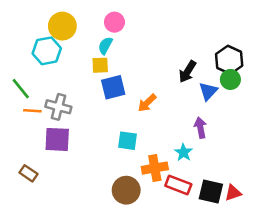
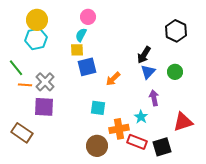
yellow circle: (62, 26) -> (37, 20), moved
black hexagon: (229, 60) -> (176, 31), moved
green circle: (230, 79) -> (175, 72), moved
blue triangle: (208, 91) -> (148, 72), moved
gray cross: (58, 107) -> (45, 82), turned 30
brown rectangle: (28, 173) -> (22, 133), size x1.5
black square: (211, 191) -> (162, 147), turned -30
red triangle: (233, 193) -> (183, 122), moved, size x1.5

